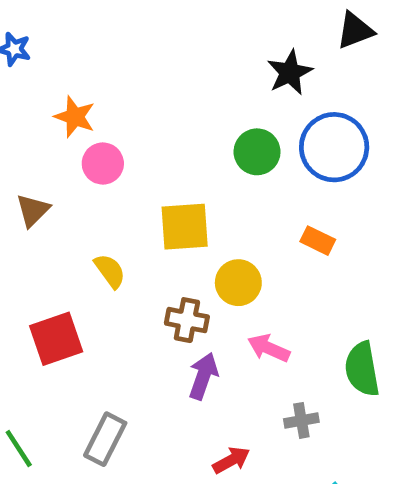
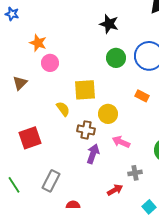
black star: (290, 72) -> (109, 24), moved, turned -30
yellow semicircle: (110, 271) -> (63, 109), moved
red arrow: (231, 460) -> (115, 190), moved

